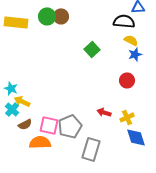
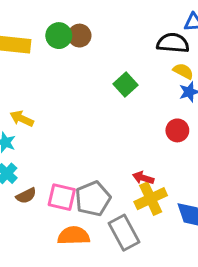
yellow arrow: (22, 101) -> (22, 119), moved
yellow cross: (127, 117) -> (151, 199), moved, size x1.5
orange semicircle: (40, 142) -> (74, 236), moved
gray rectangle: (91, 149) -> (124, 233), turned -45

